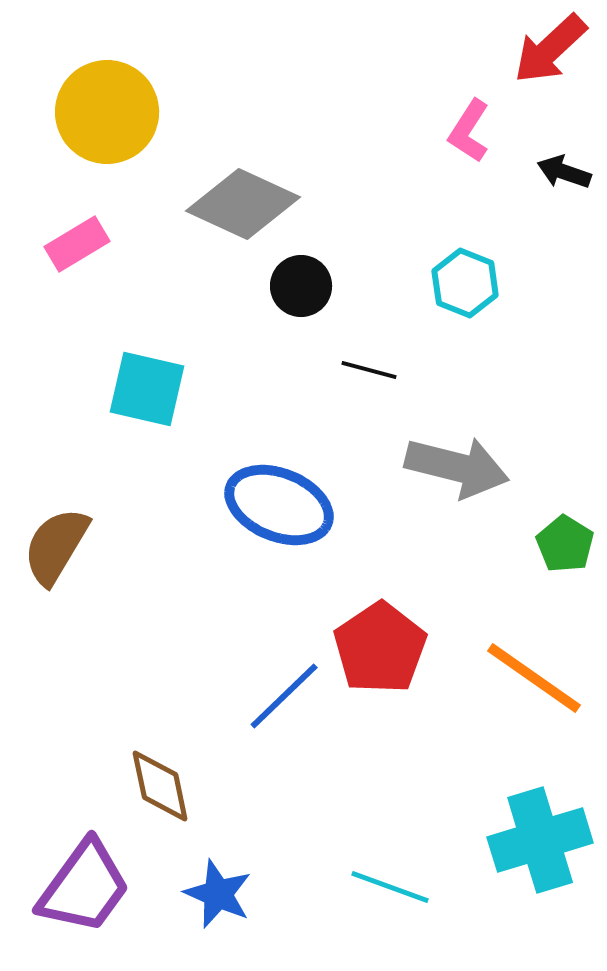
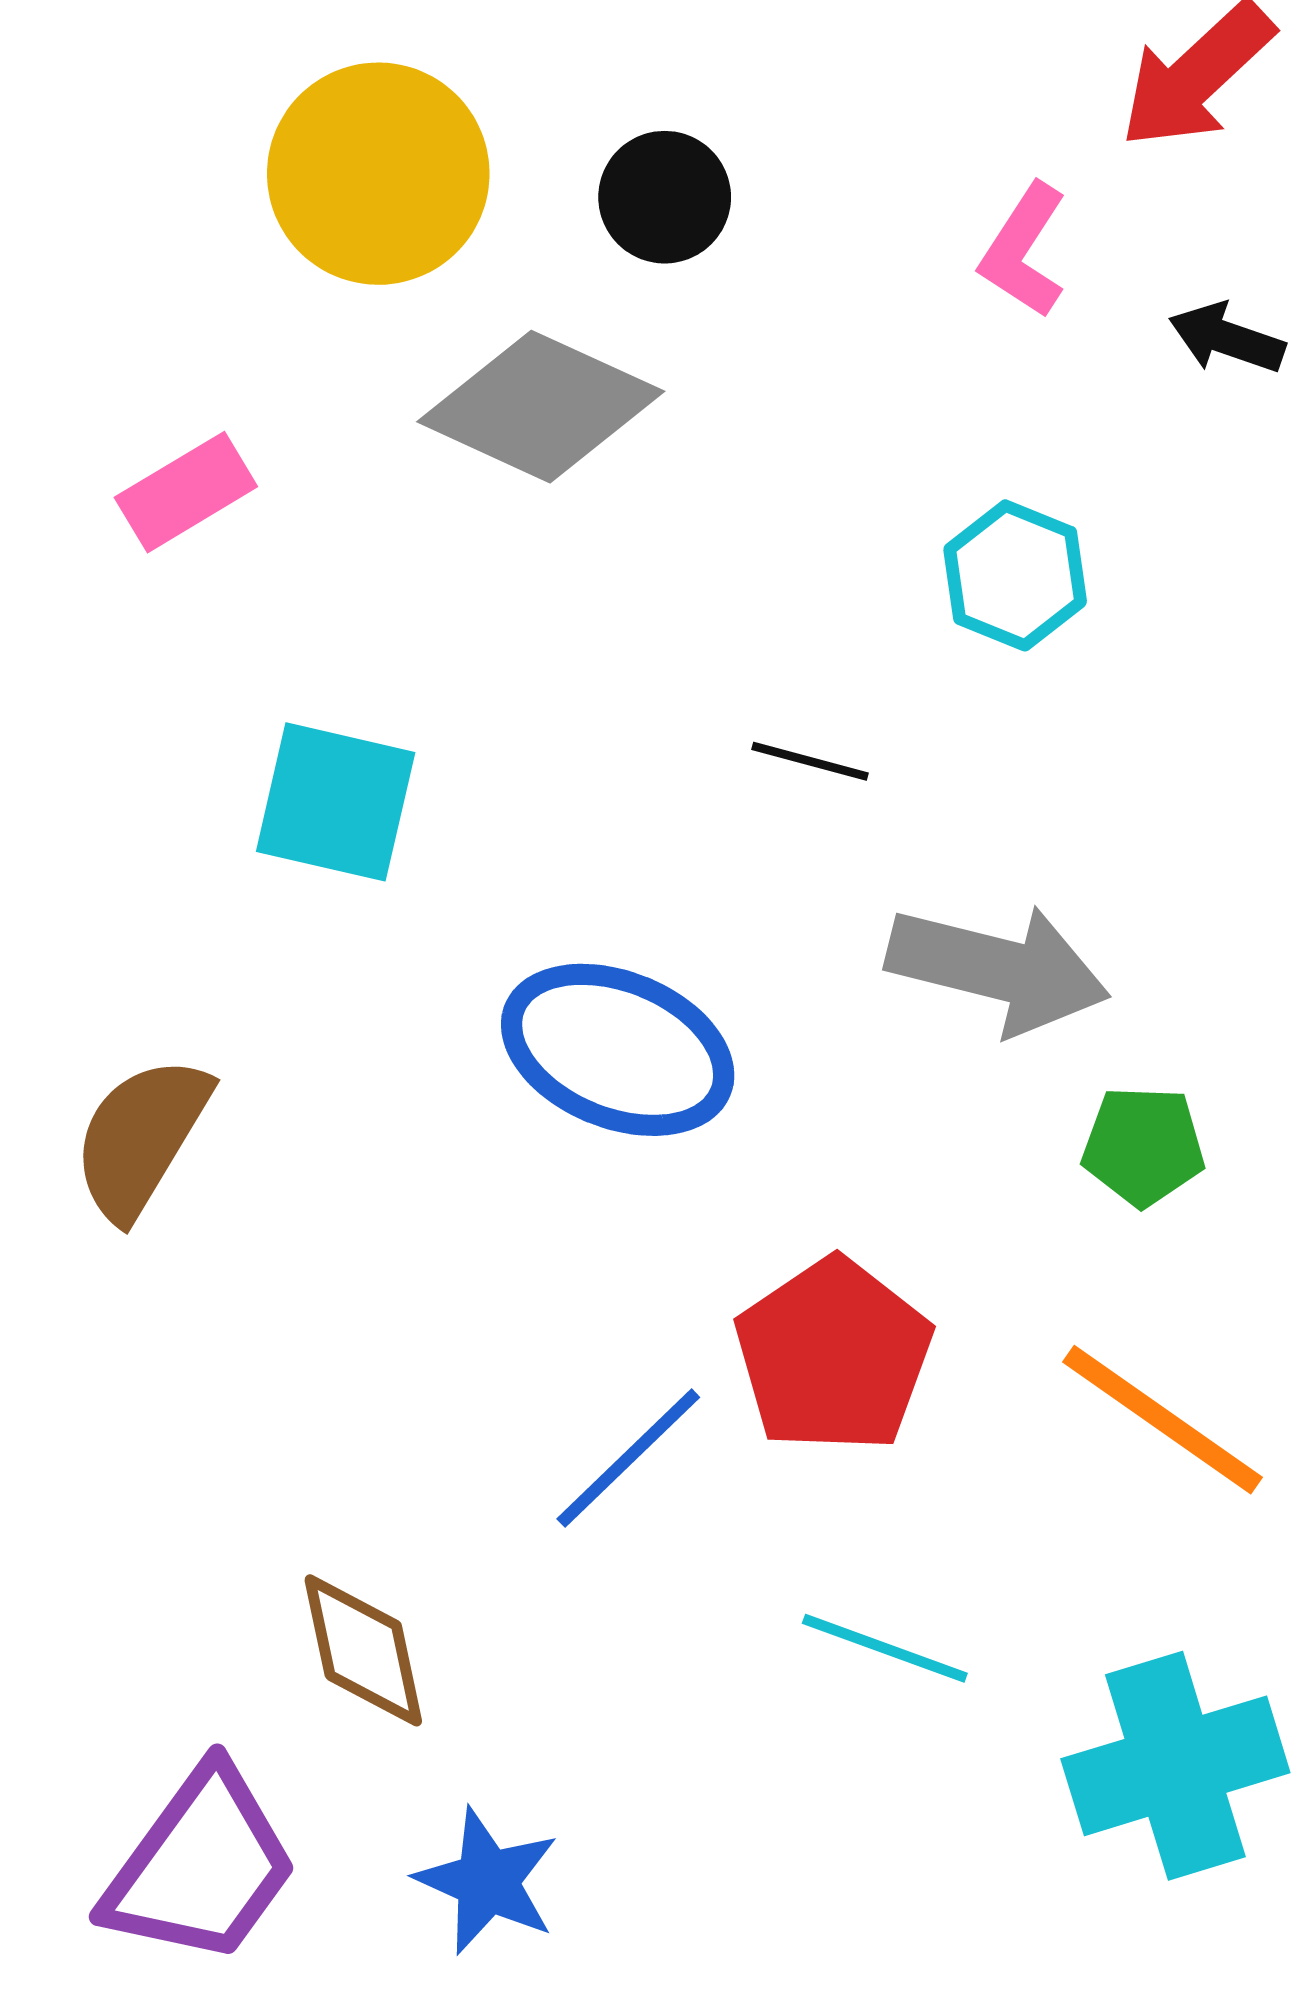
yellow circle: (107, 112) -> (378, 174), moved
black circle: (301, 286) -> (665, 197), moved
green pentagon: (565, 544) -> (1143, 1146), moved, turned -30
cyan line: (390, 887) -> (885, 1648), moved

